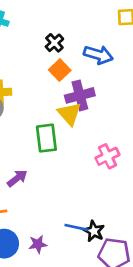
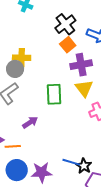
black cross: (54, 43) -> (65, 24), size x1.5
yellow triangle: (69, 114) -> (84, 88), moved
purple star: (38, 244) -> (42, 172), size x1.5

